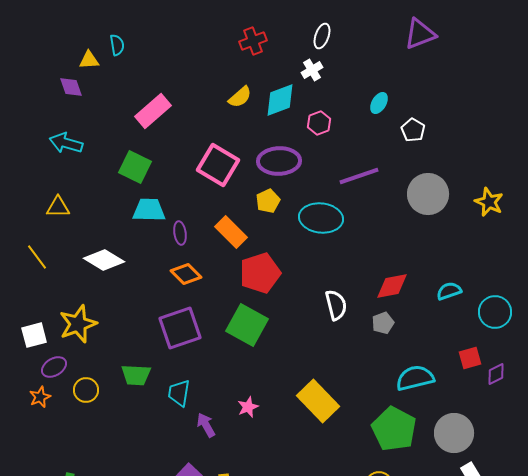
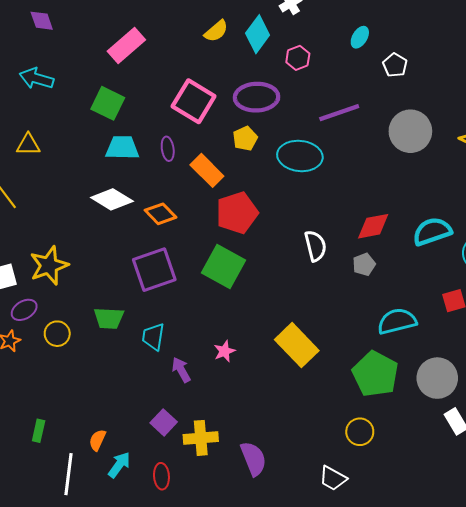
cyan diamond: (280, 100) -> (258, 34), turned -33
purple ellipse: (180, 233) -> (168, 149), moved
white diamond: (104, 260) -> (112, 199), moved
cyan semicircle: (449, 291) -> (432, 231), size x1.5

